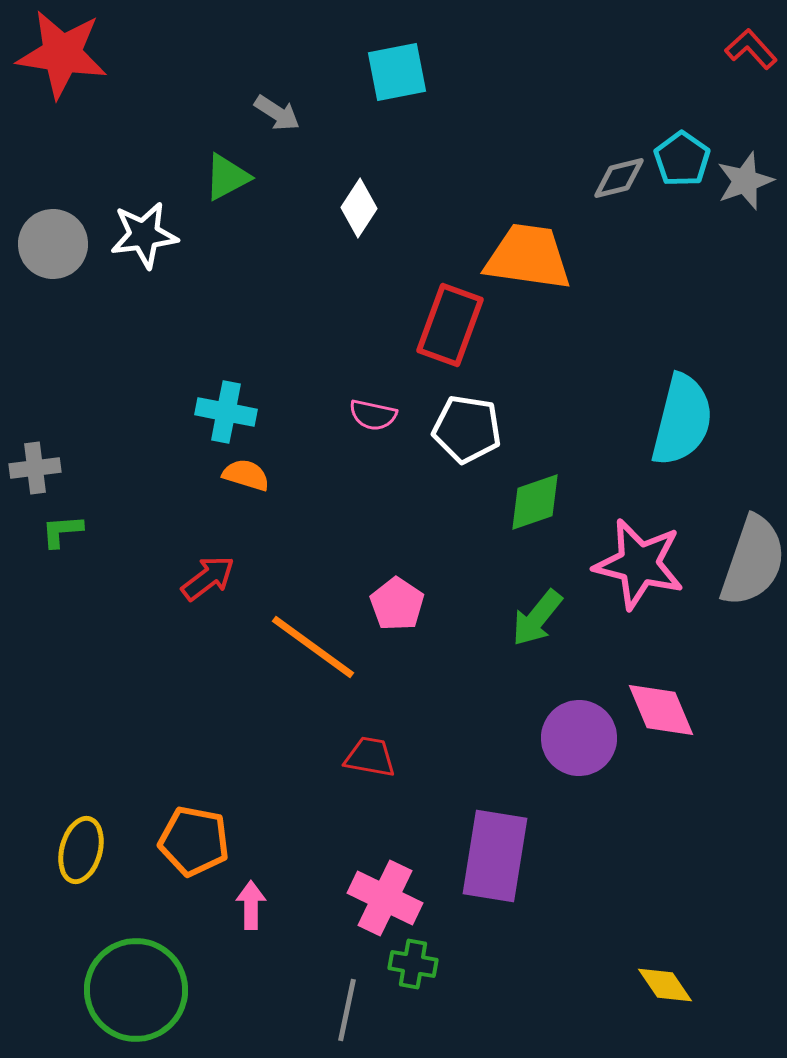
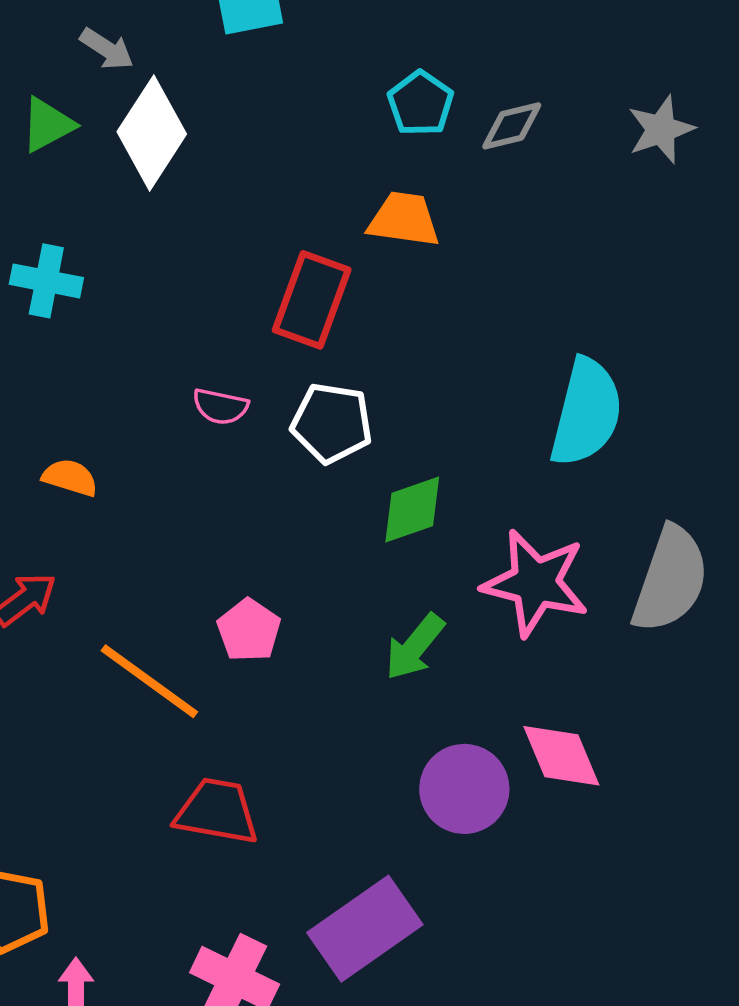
cyan pentagon: (682, 159) -> (421, 103), moved
white diamond: (359, 208) -> (152, 133), moved, size x1.6
orange trapezoid: (528, 257) -> (404, 219), size x0.7
cyan cross: (226, 412) -> (46, 281), moved
red trapezoid: (370, 757) -> (217, 811), size x1.4
purple rectangle: (495, 856) -> (365, 929), turned 46

